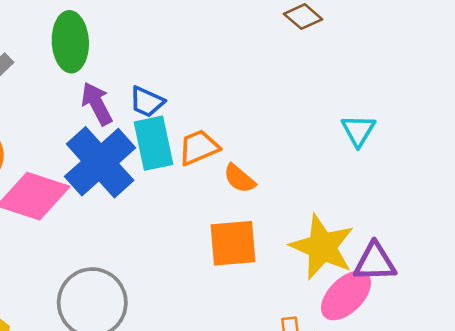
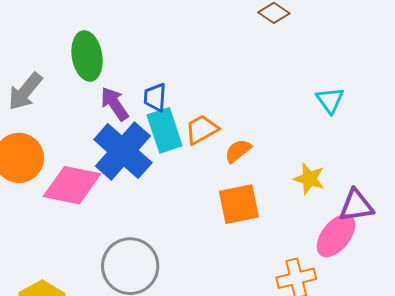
blue trapezoid: (147, 102) -> (155, 97), turned 76
orange semicircle: (239, 179) -> (238, 151), turned 108
yellow star: (322, 247) -> (309, 179), moved, size x0.6

